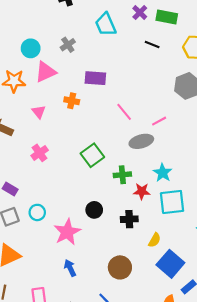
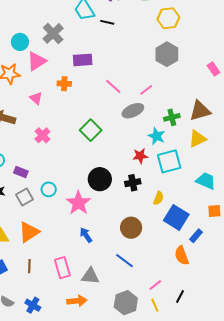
gray cross: (68, 45) -> (53, 33), size x1.5
black line: (152, 45) -> (107, 22), moved
green cross: (122, 175) -> (172, 117), moved
black circle: (94, 210) -> (100, 179), size x1.5

